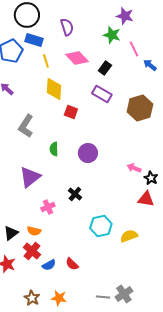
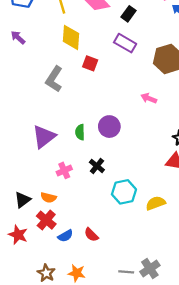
gray L-shape: (26, 126) -> (54, 79), moved
green semicircle: (54, 149) -> (80, 132), moved
purple circle: (88, 153) -> (109, 127), moved
pink arrow: (134, 168) -> (149, 98), moved
black cross: (75, 194) -> (97, 166), moved

